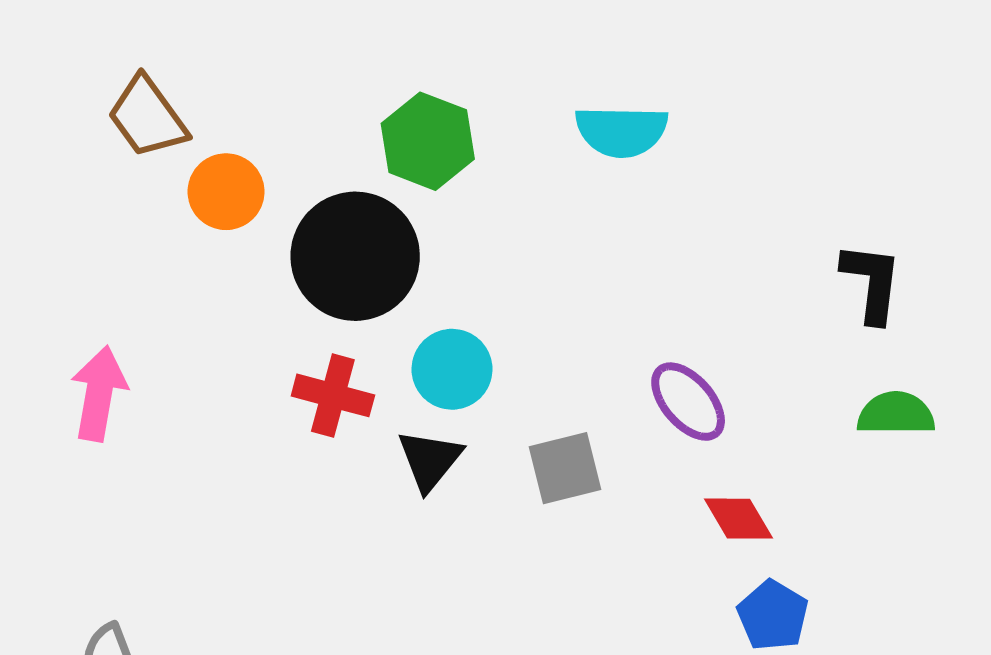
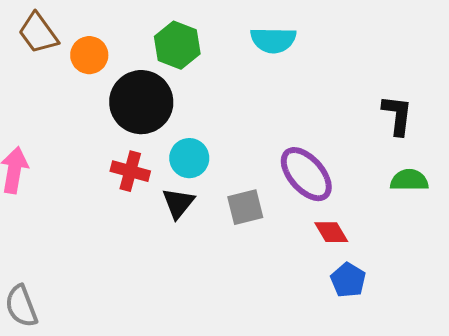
orange circle: (226, 192) -> (89, 55), moved
purple ellipse: (688, 402) -> (306, 174), size x1.4

